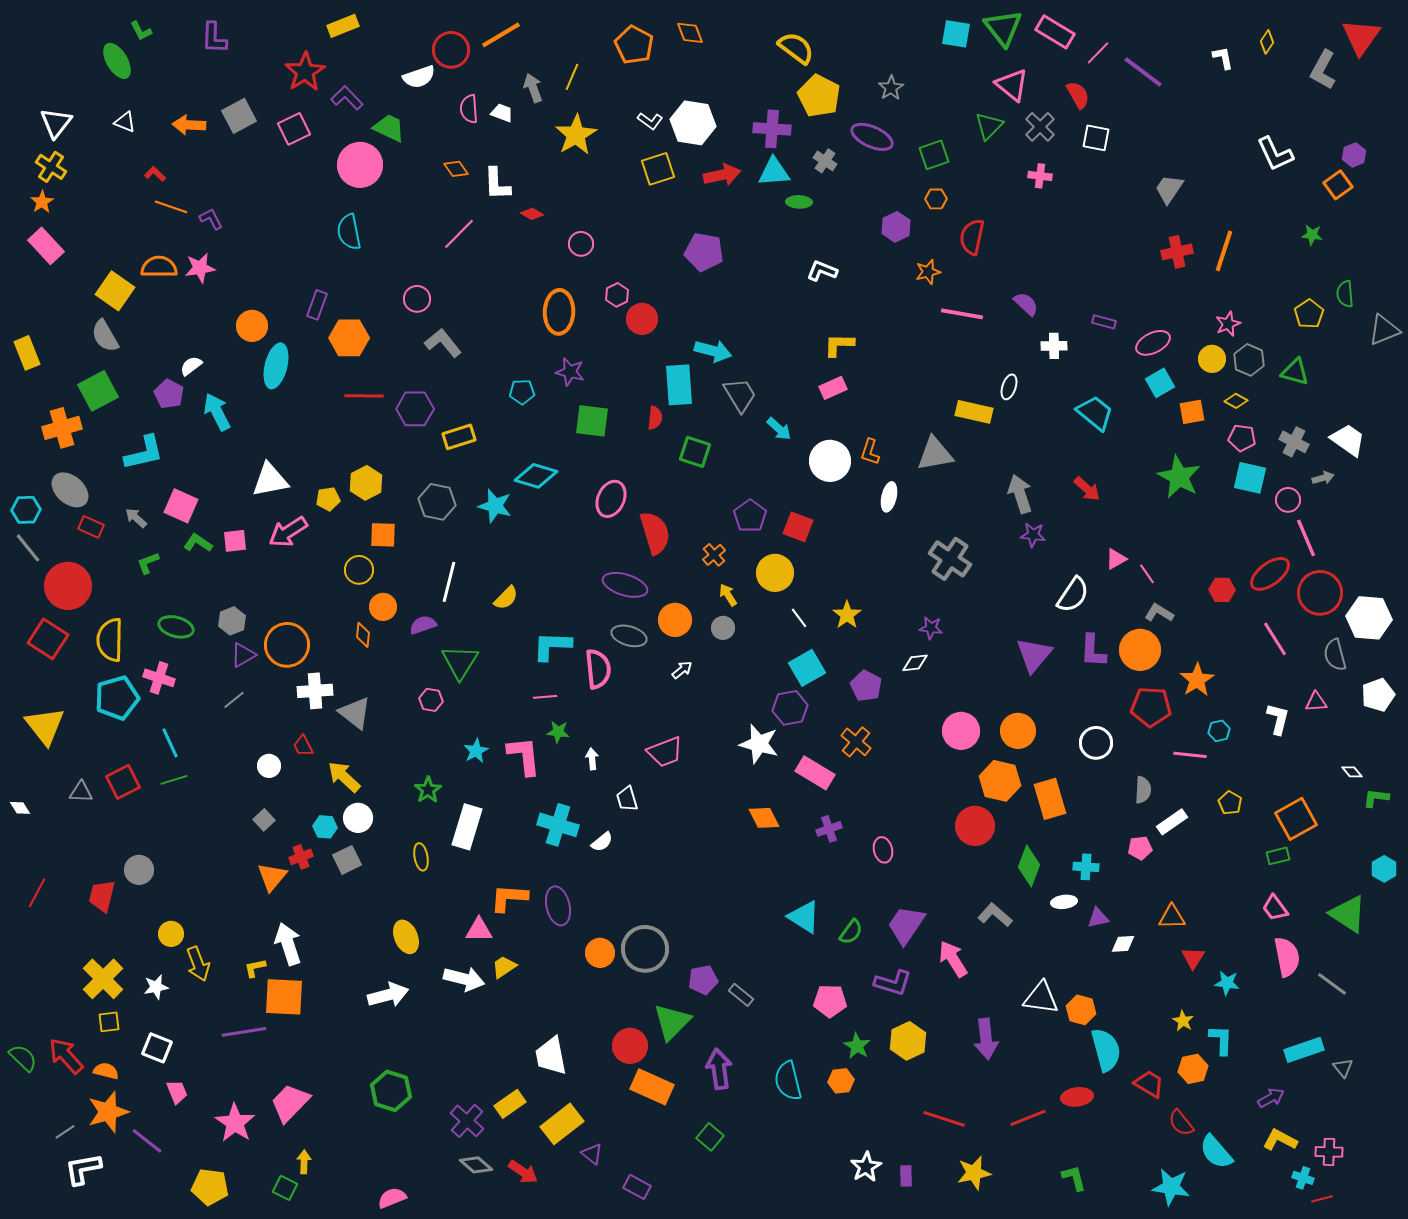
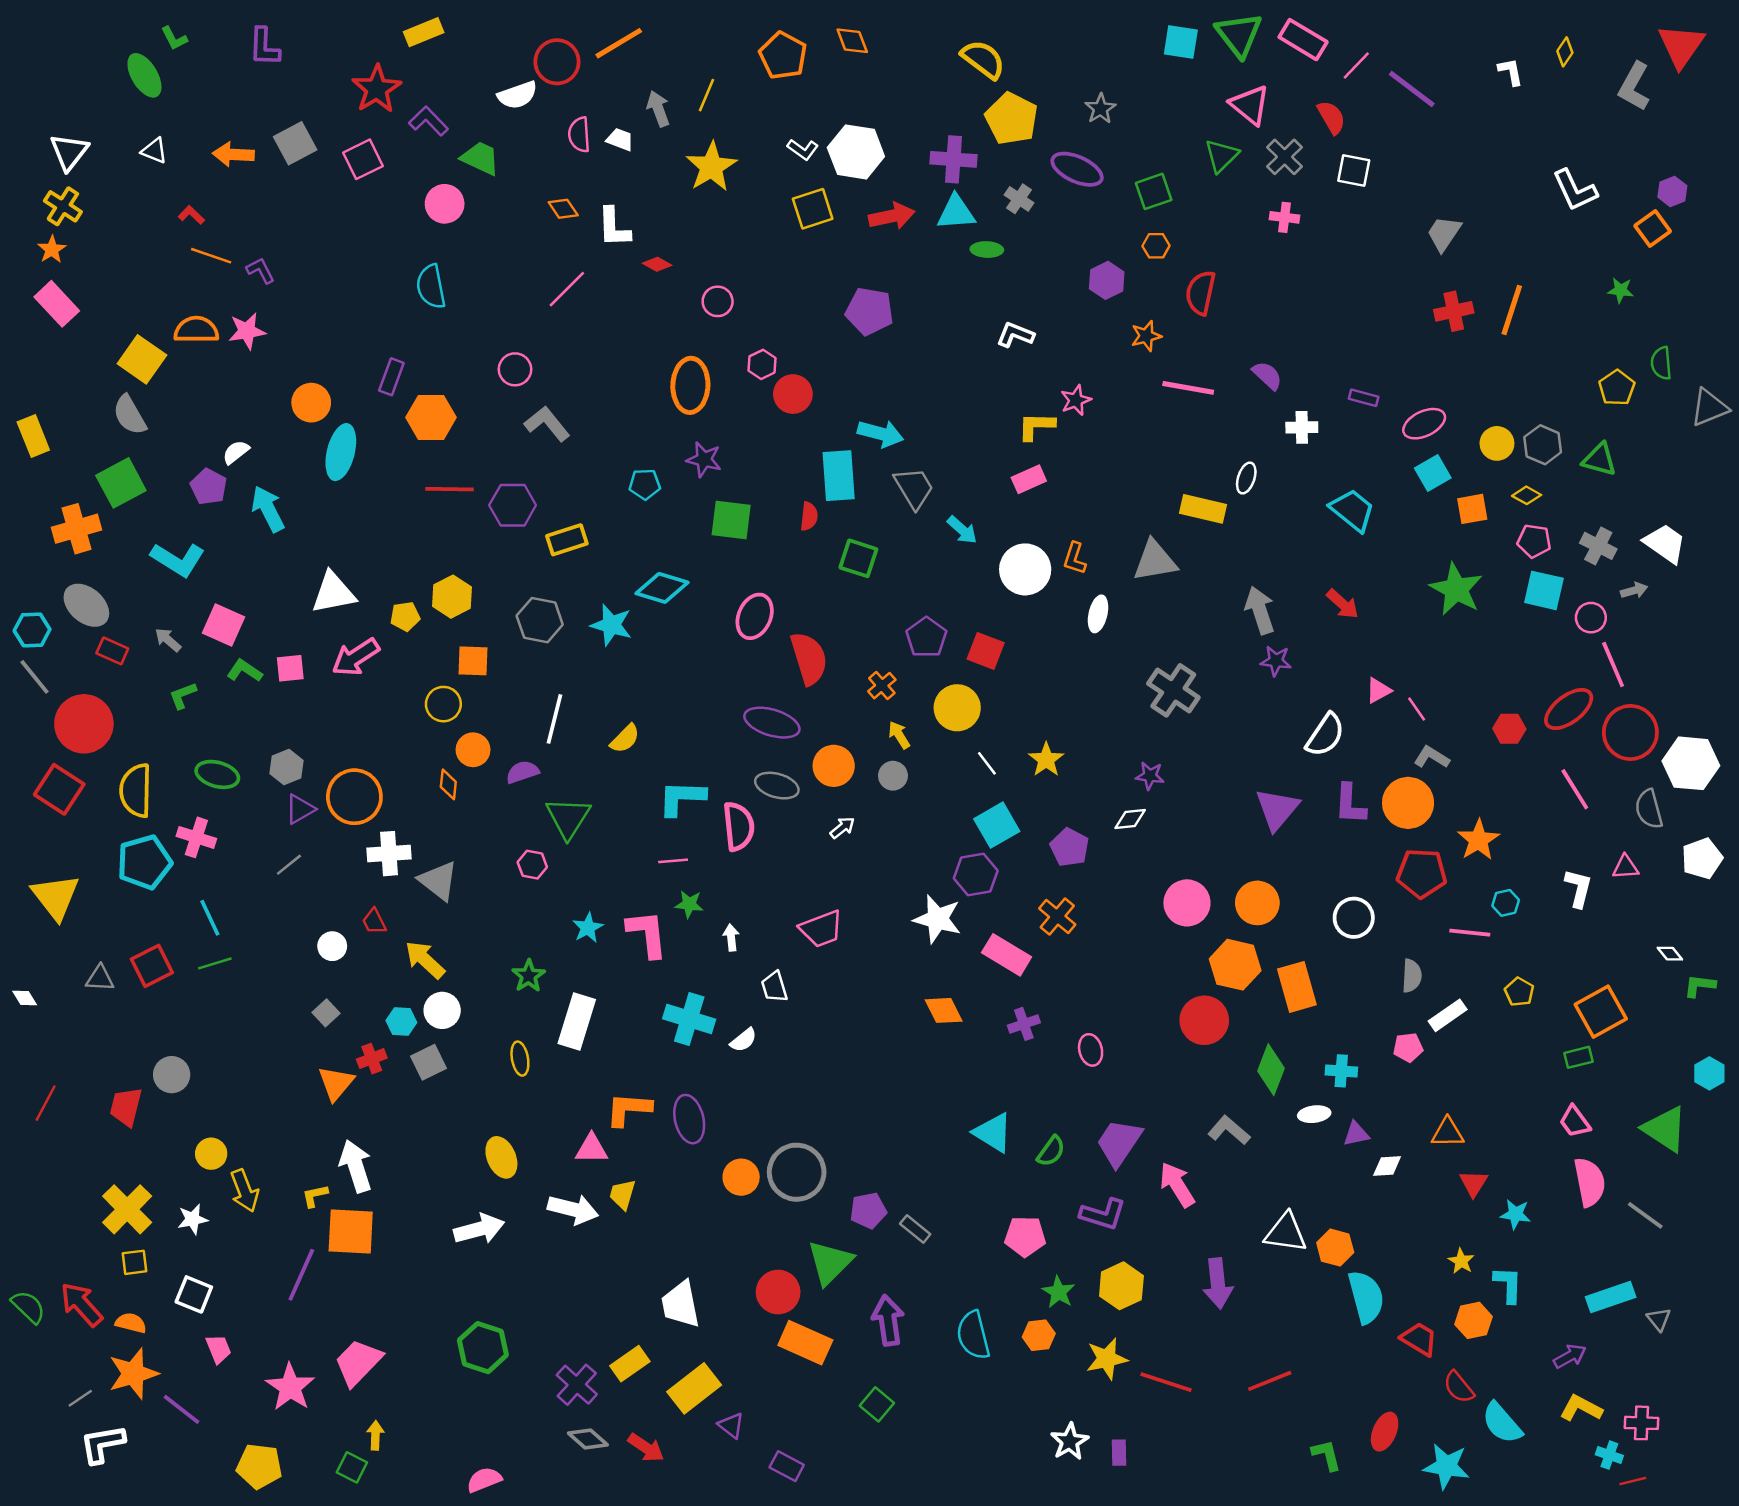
pink circle: (360, 165) -> (445, 204), size x0.7
pink star: (1228, 324) -> (1076, 400), moved
cyan L-shape: (144, 453) -> (178, 560), turned 45
yellow trapezoid: (504, 967) -> (622, 1194), turned -40
purple line: (244, 1032) -> (301, 1275), turned -57
red ellipse: (1077, 1097) -> (1385, 1432), moved, turned -60
yellow star: (974, 1173) -> (1107, 1359), moved

